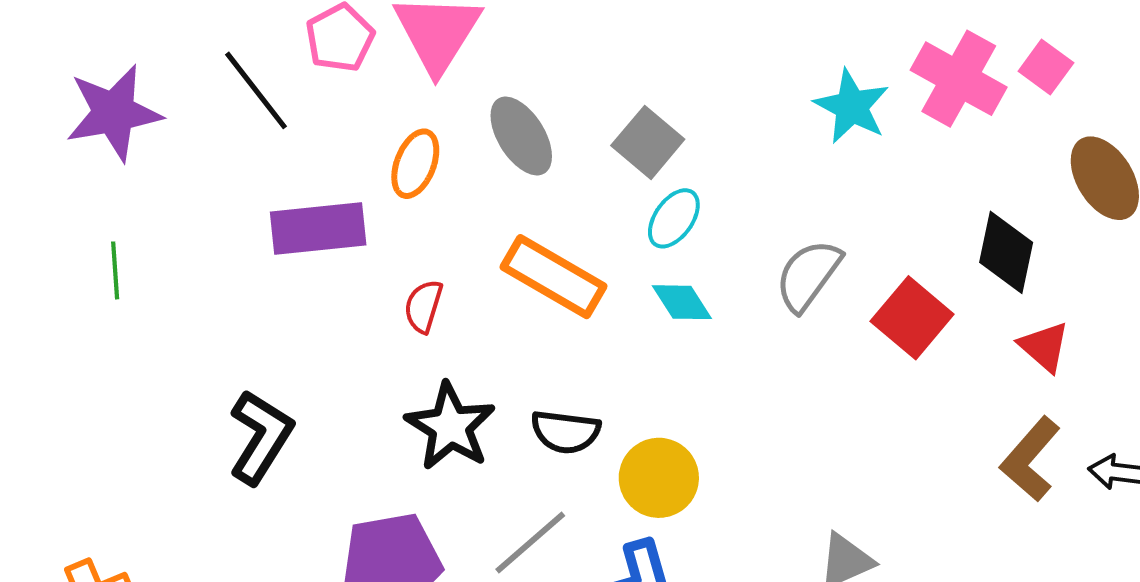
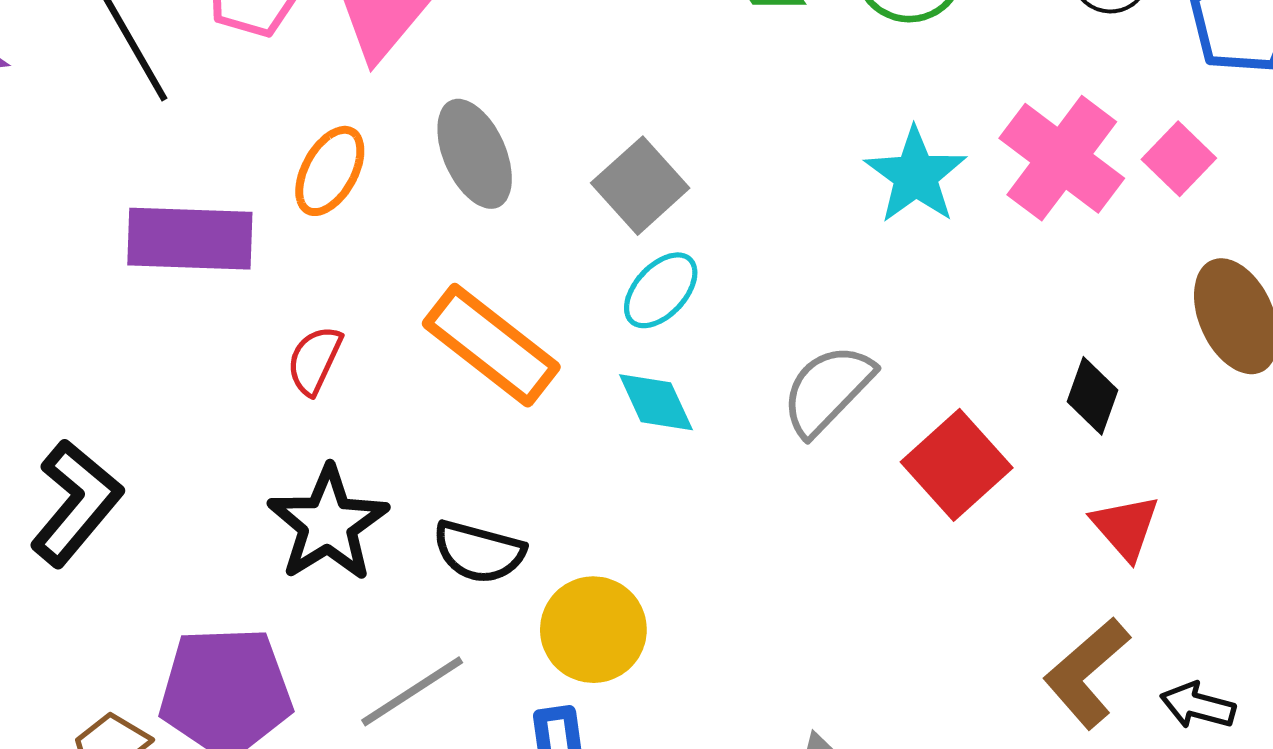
black diamond: (1006, 252) -> (1093, 396), size x0.7

